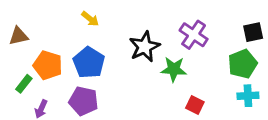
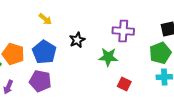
purple cross: (194, 35) -> (123, 31), turned -30
black star: (145, 47) -> (77, 40), moved, size x0.7

